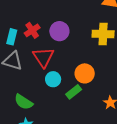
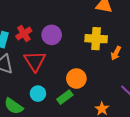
cyan circle: (53, 79) -> (38, 94), moved

